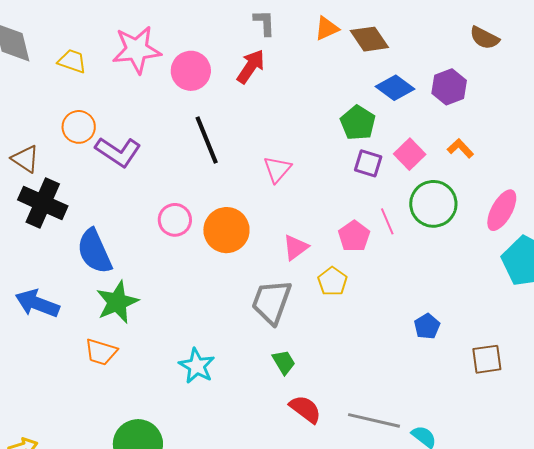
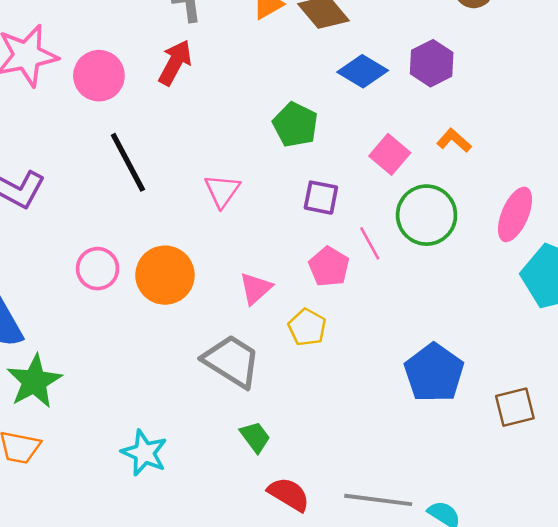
green pentagon: (358, 123) -> (295, 125), moved
purple square: (368, 163) -> (321, 198), moved
gray trapezoid: (271, 302) -> (232, 361), turned 108
blue pentagon: (427, 326) -> (434, 373), size x1.8

